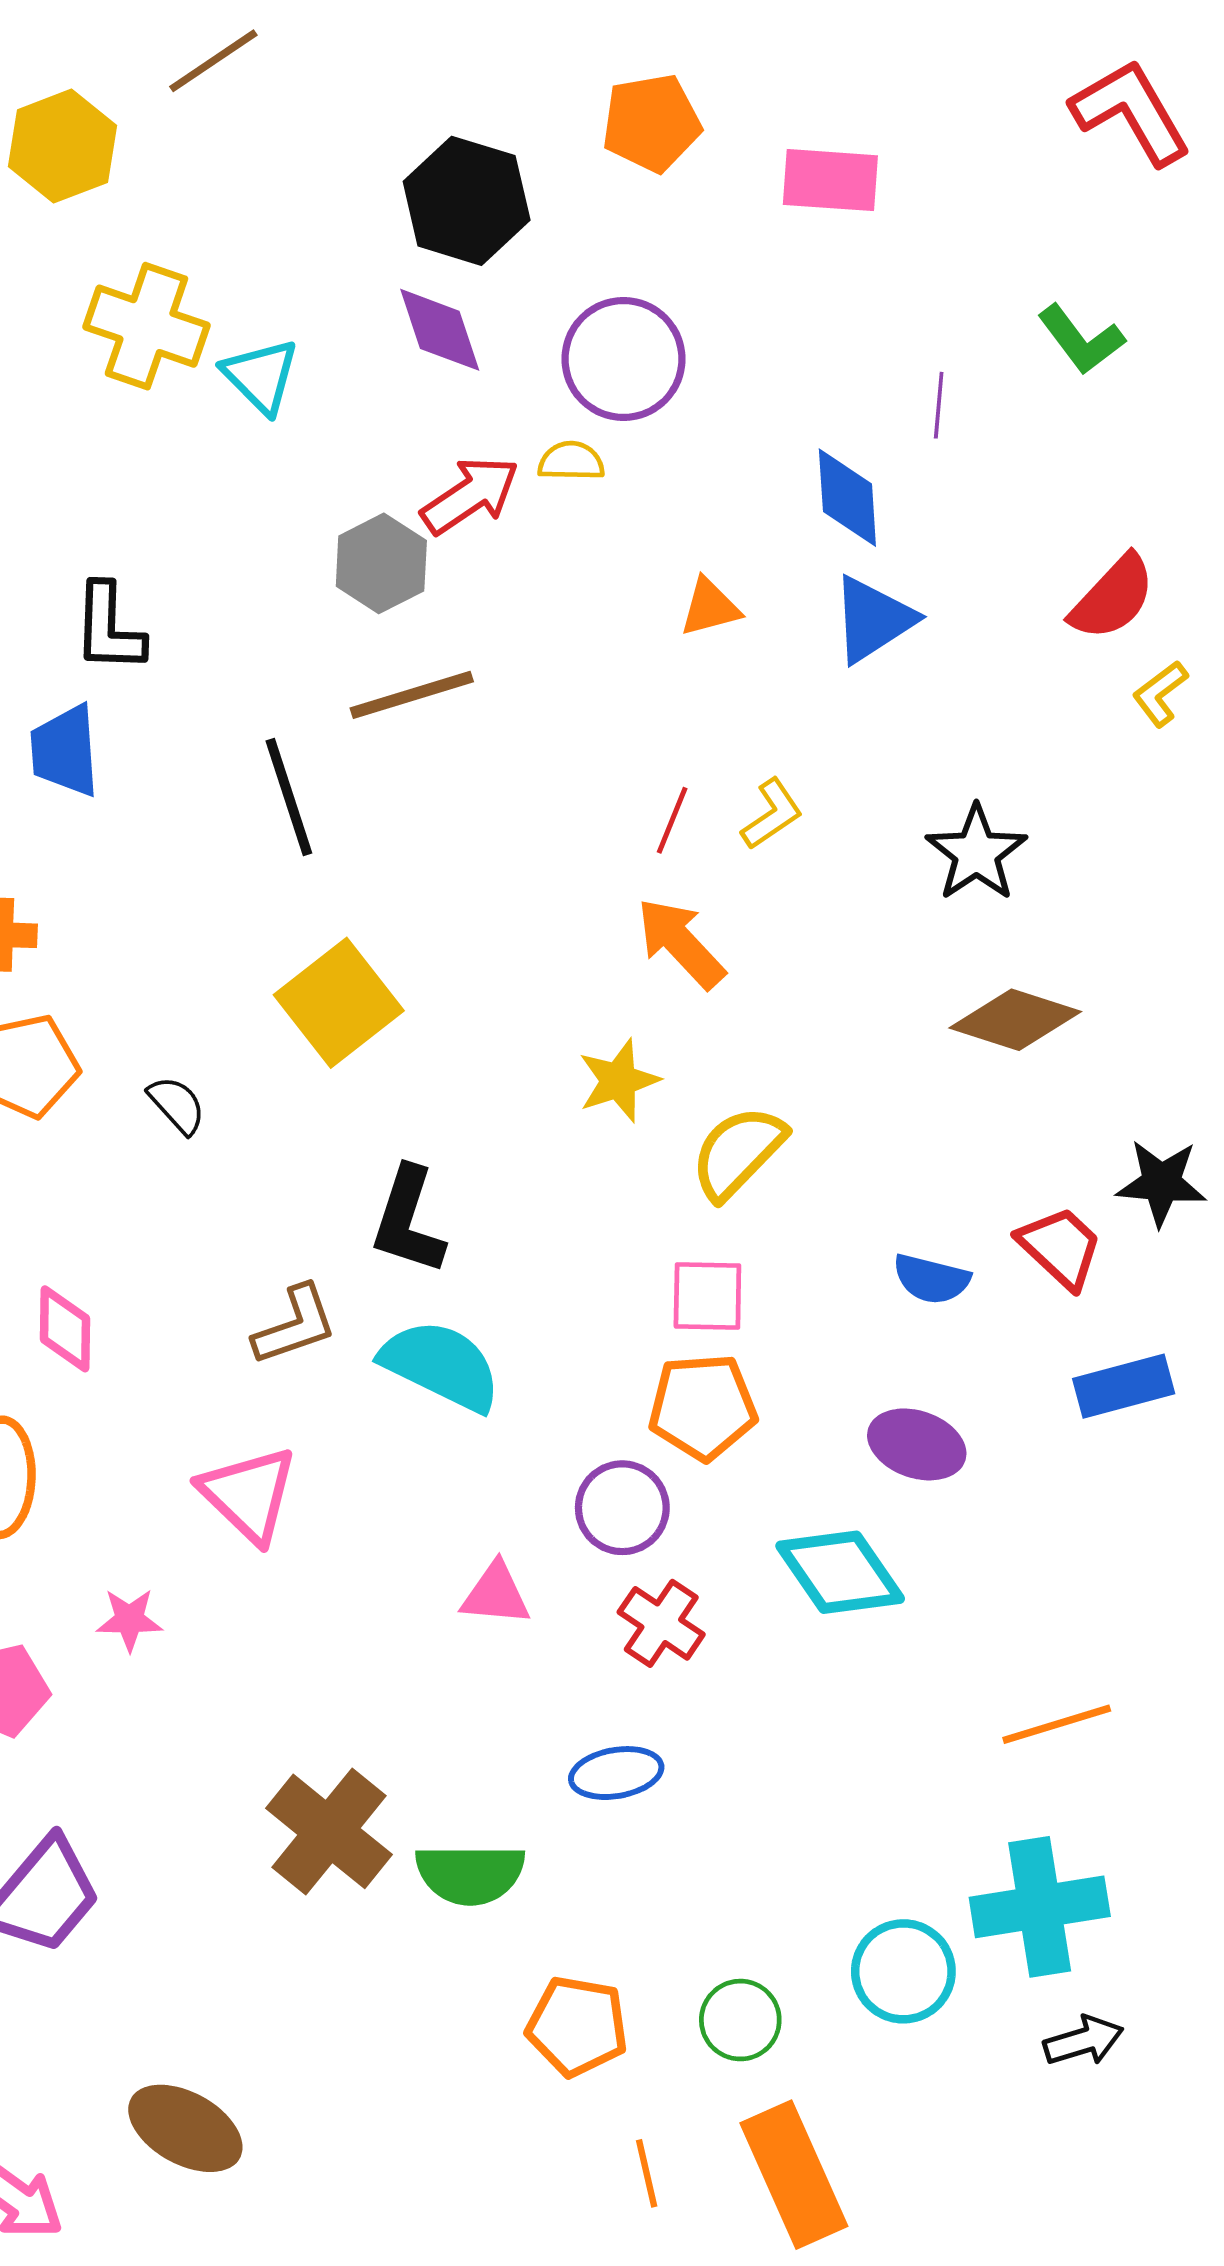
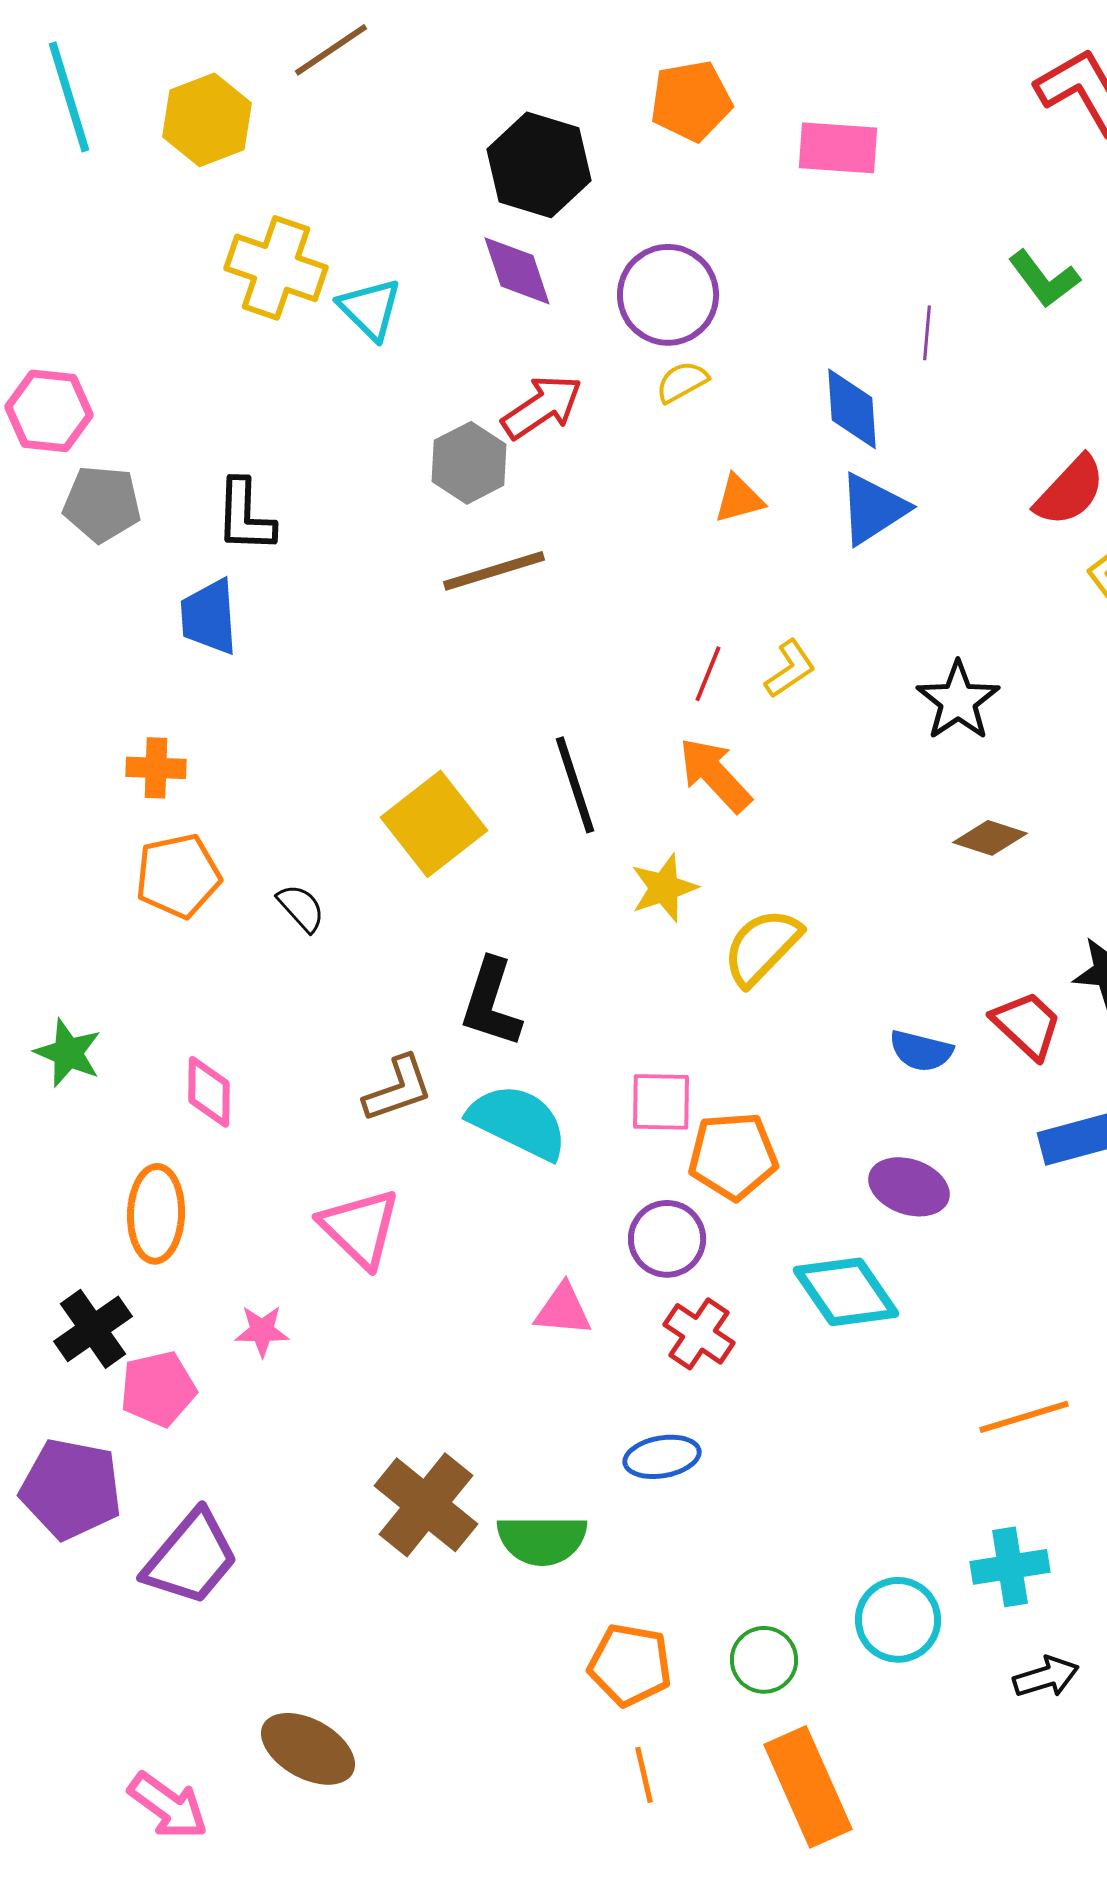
yellow semicircle: (571, 461) -> (682, 382), moved, turned -30
black line: (289, 797) -> (575, 785), moved
brown diamond: (1015, 1020) -> (990, 838), size x0.7
pink square: (707, 1296) -> (661, 1102), moved
cyan cross: (1040, 1907) -> (1010, 1567), size x0.7
orange line: (647, 2173) -> (644, 1775), moved

